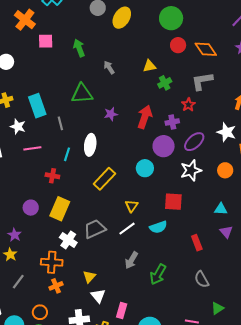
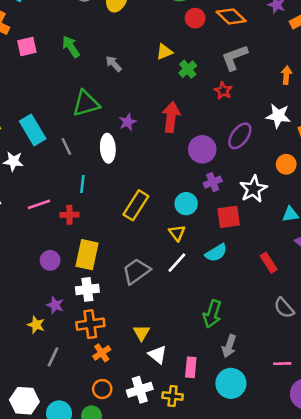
purple cross: (172, 122) -> (213, 182), moved
white ellipse: (90, 145) -> (108, 148), moved
pink line: (32, 148) -> (39, 204), moved
cyan circle: (145, 168) -> (186, 204), moved
white star: (191, 170) -> (253, 189), moved
purple star: (15, 235) -> (55, 305), moved
white cross: (68, 240) -> (87, 289), moved, turned -30
gray arrow: (131, 260) -> (229, 346), moved
green arrow: (158, 274) -> (212, 314), moved
orange circle: (40, 312) -> (102, 389), moved

